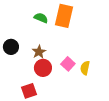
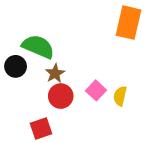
orange rectangle: (64, 16) -> (129, 23), moved
green semicircle: (41, 18) -> (38, 47), moved, size x1.6

